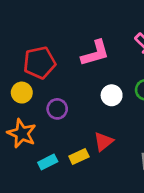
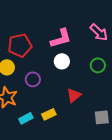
white circle: (112, 95) -> (62, 61), moved
red triangle: (103, 142) -> (74, 95), moved

